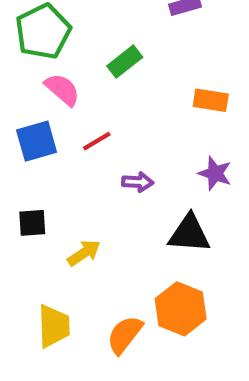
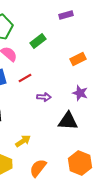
orange rectangle: (211, 100) -> (78, 59), turned -35
yellow arrow: (84, 253) -> (23, 141), moved
orange hexagon: (181, 309) -> (80, 163), moved

